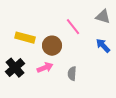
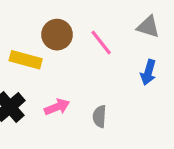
brown circle: (52, 46) -> (57, 35), moved
blue arrow: (103, 46) -> (148, 72), turned -119

